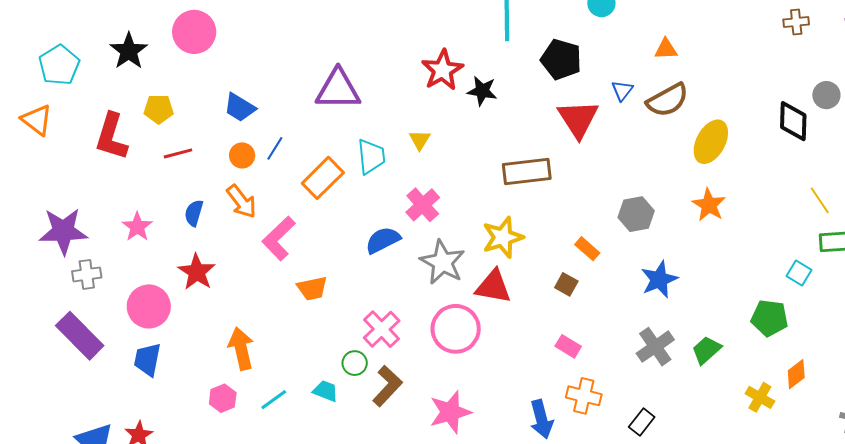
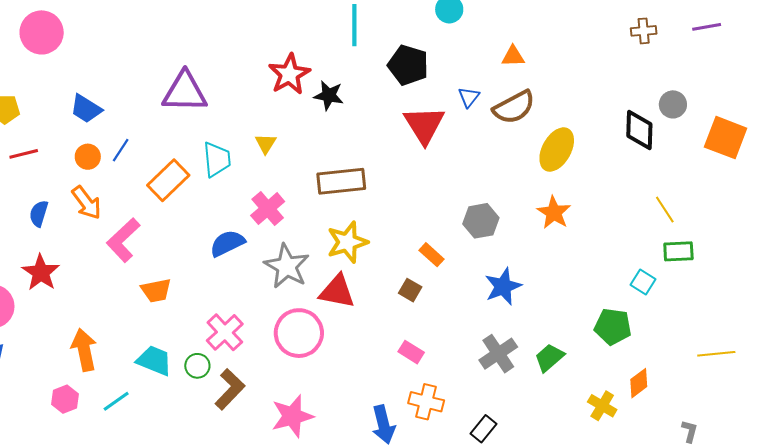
brown rectangle: (527, 172) -> (341, 181), moved
cyan trapezoid: (325, 391) -> (154, 361), moved, size x1.4

